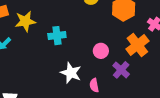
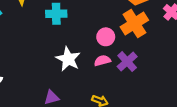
orange cross: (137, 45) -> (134, 23), moved
pink semicircle: (94, 85) -> (102, 61), moved, turned 80

